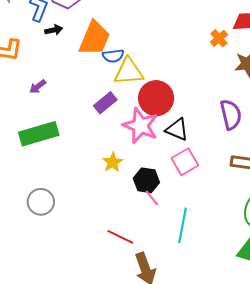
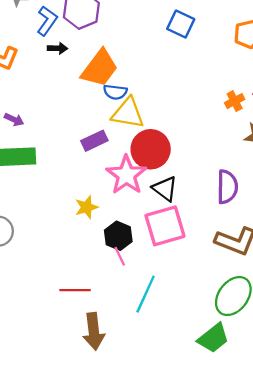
purple arrow: (38, 87) -> (14, 120), moved, turned -132
pink square: (185, 162) -> (165, 226), size x1.4
red line: (120, 237) -> (75, 290), turned -40

